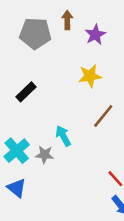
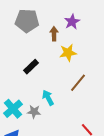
brown arrow: (67, 20) -> (54, 34), moved
black rectangle: (26, 92) -> (31, 67), moved

